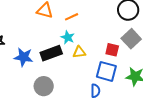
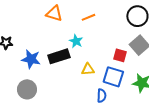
orange line: (72, 17) -> (88, 17), moved
yellow triangle: (79, 52) -> (88, 69), moved
gray circle: (44, 86) -> (27, 89), moved

